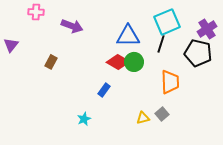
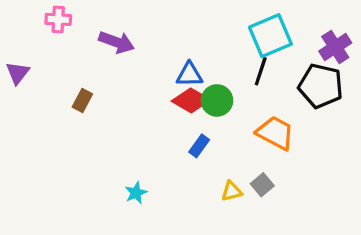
blue triangle: (128, 36) -> (189, 75), moved, size x0.7
orange trapezoid: (170, 82) -> (275, 133), turned -60
blue rectangle: (104, 90) -> (199, 146), moved

